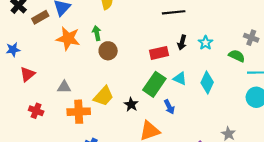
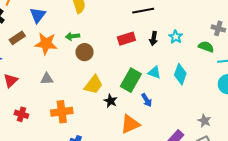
brown rectangle: (40, 17) -> (17, 38), moved
green arrow: (97, 33) -> (72, 36), turned -80
red rectangle: (159, 53) -> (126, 39), moved
gray triangle: (64, 87) -> (47, 79), moved
yellow trapezoid: (103, 96) -> (93, 85), moved

